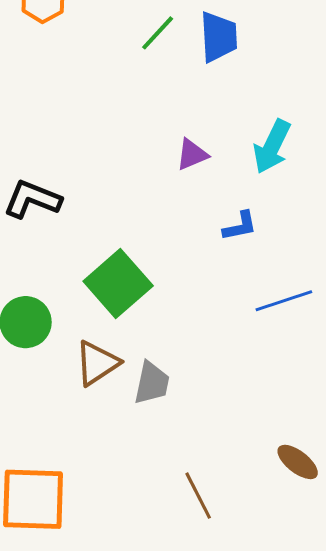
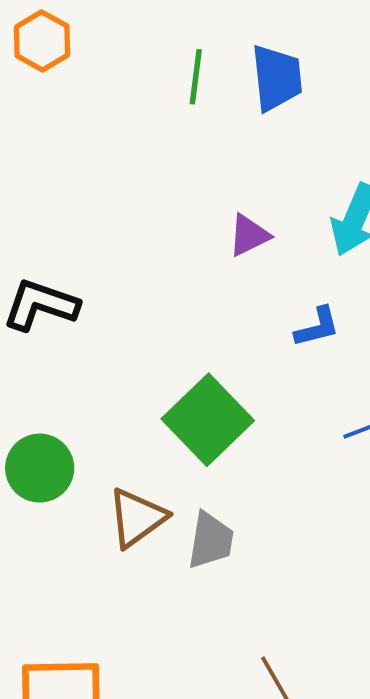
green line: (158, 33) -> (196, 77), turned -33
green square: (118, 283) -> (208, 420), moved

